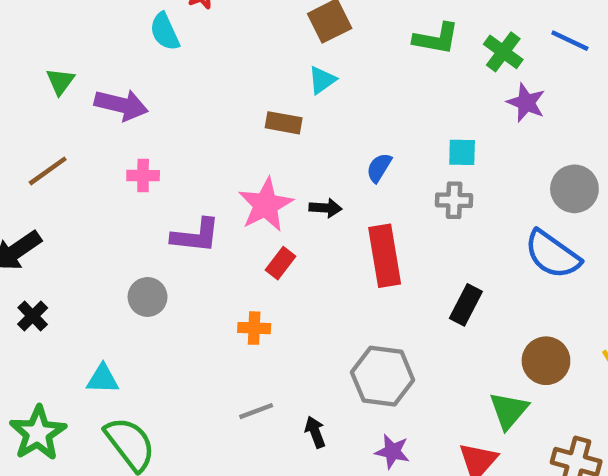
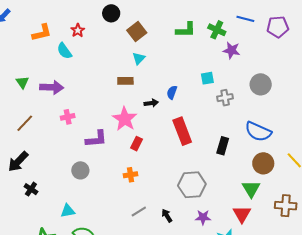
gray cross: (454, 200) -> (225, 98), moved
black arrow: (325, 208) -> (151, 103), moved
blue semicircle: (552, 254) -> (258, 132), moved

